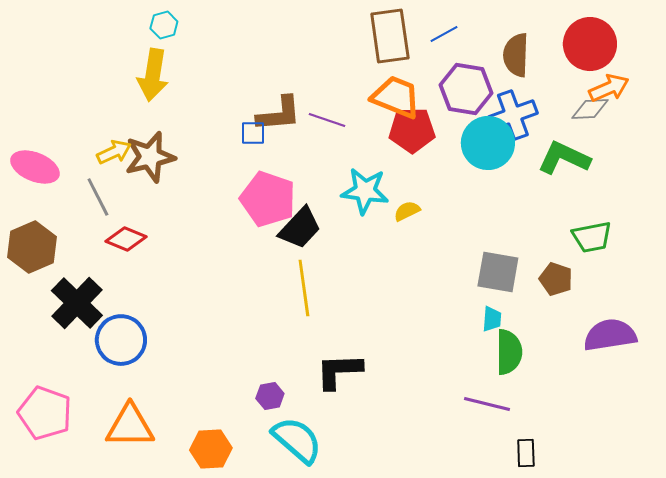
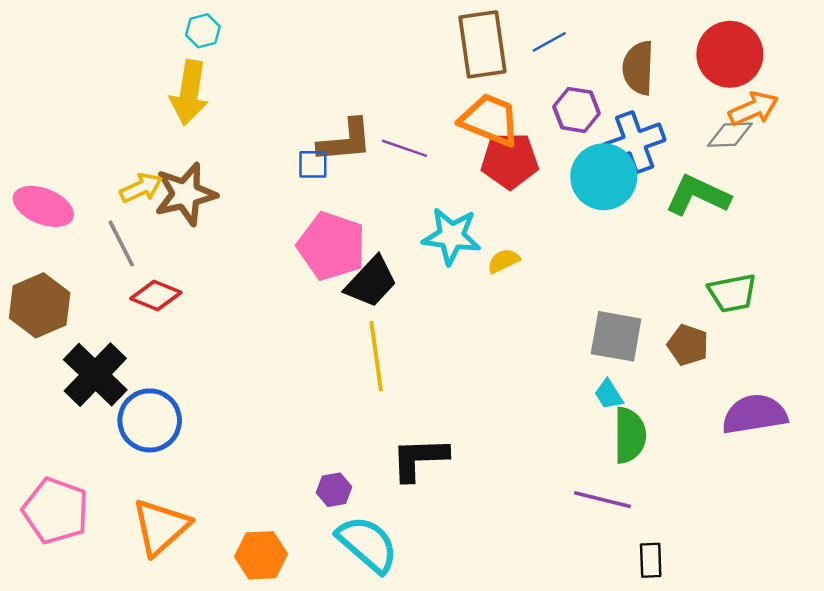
purple hexagon: (466, 89) -> (576, 110), size x0.7
cyan trapezoid: (492, 319) -> (609, 394), turned 144
orange triangle: (130, 426) -> (161, 527), turned -42

